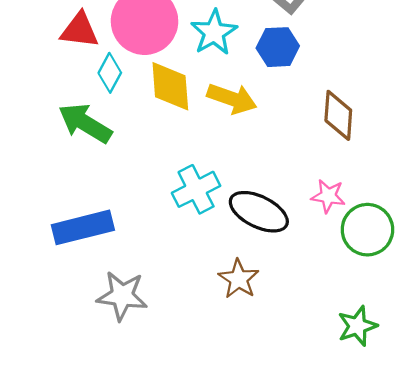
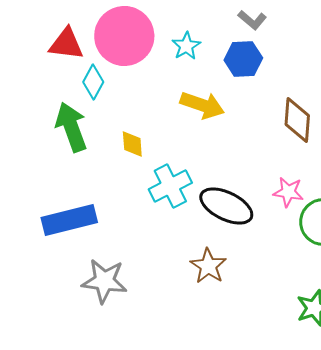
cyan star: (214, 32) -> (186, 46), size x0.7
yellow diamond: (170, 86) -> (132, 144), moved, size x0.6
green arrow: (85, 123) -> (71, 127), turned 39

